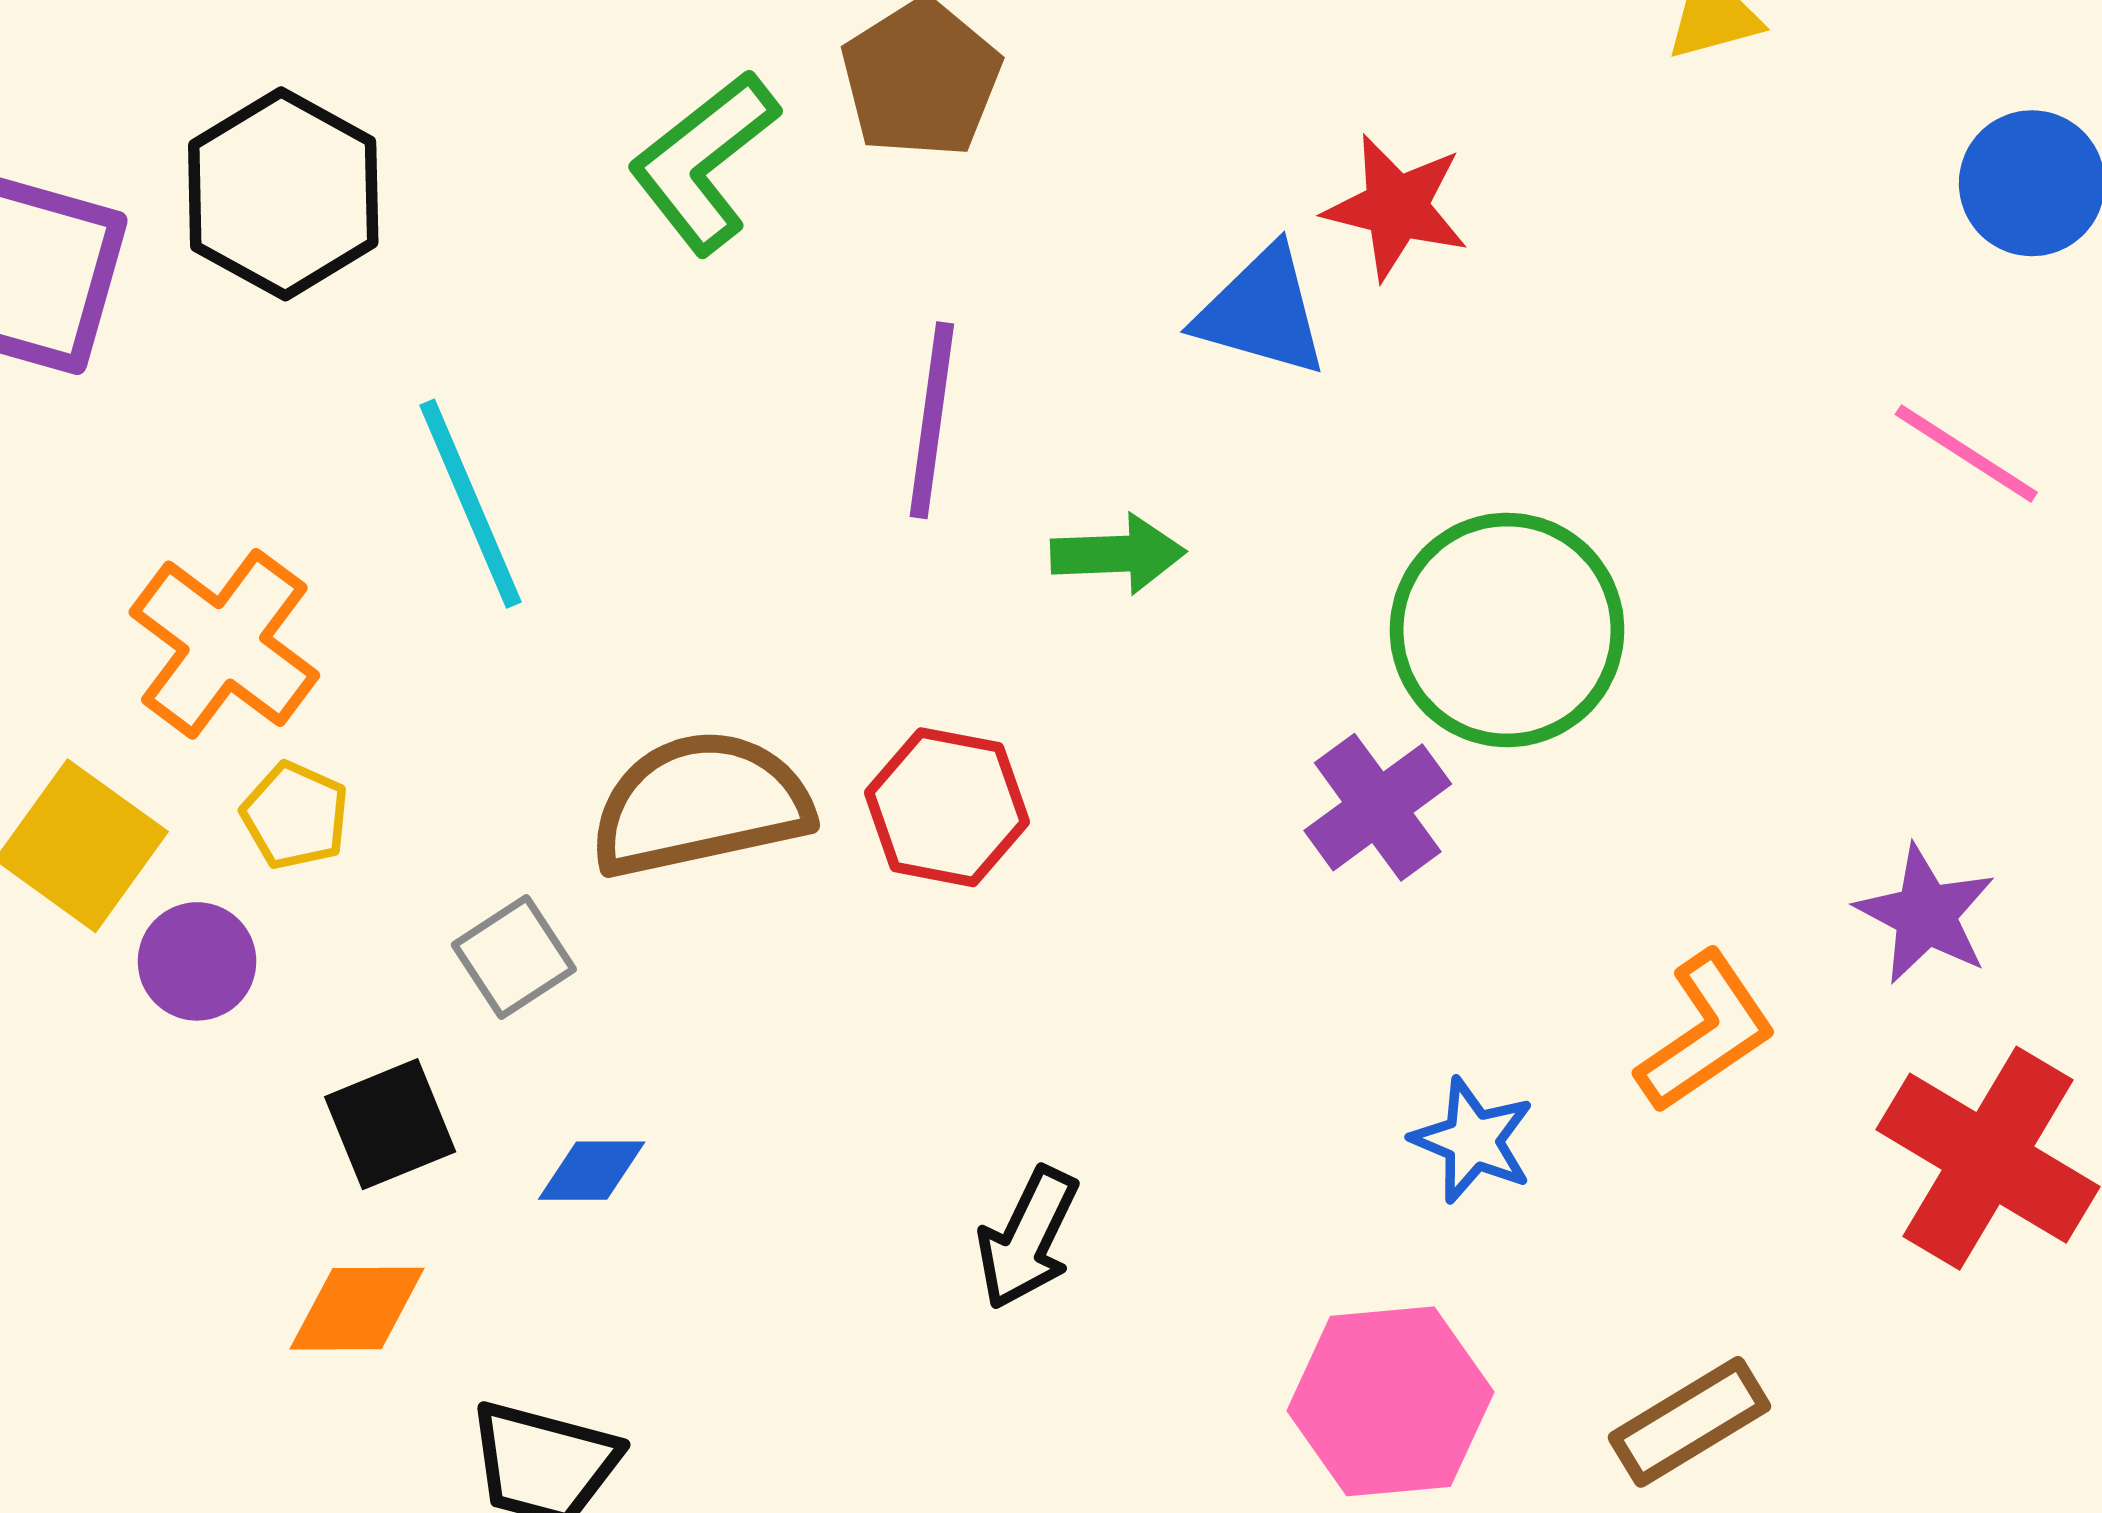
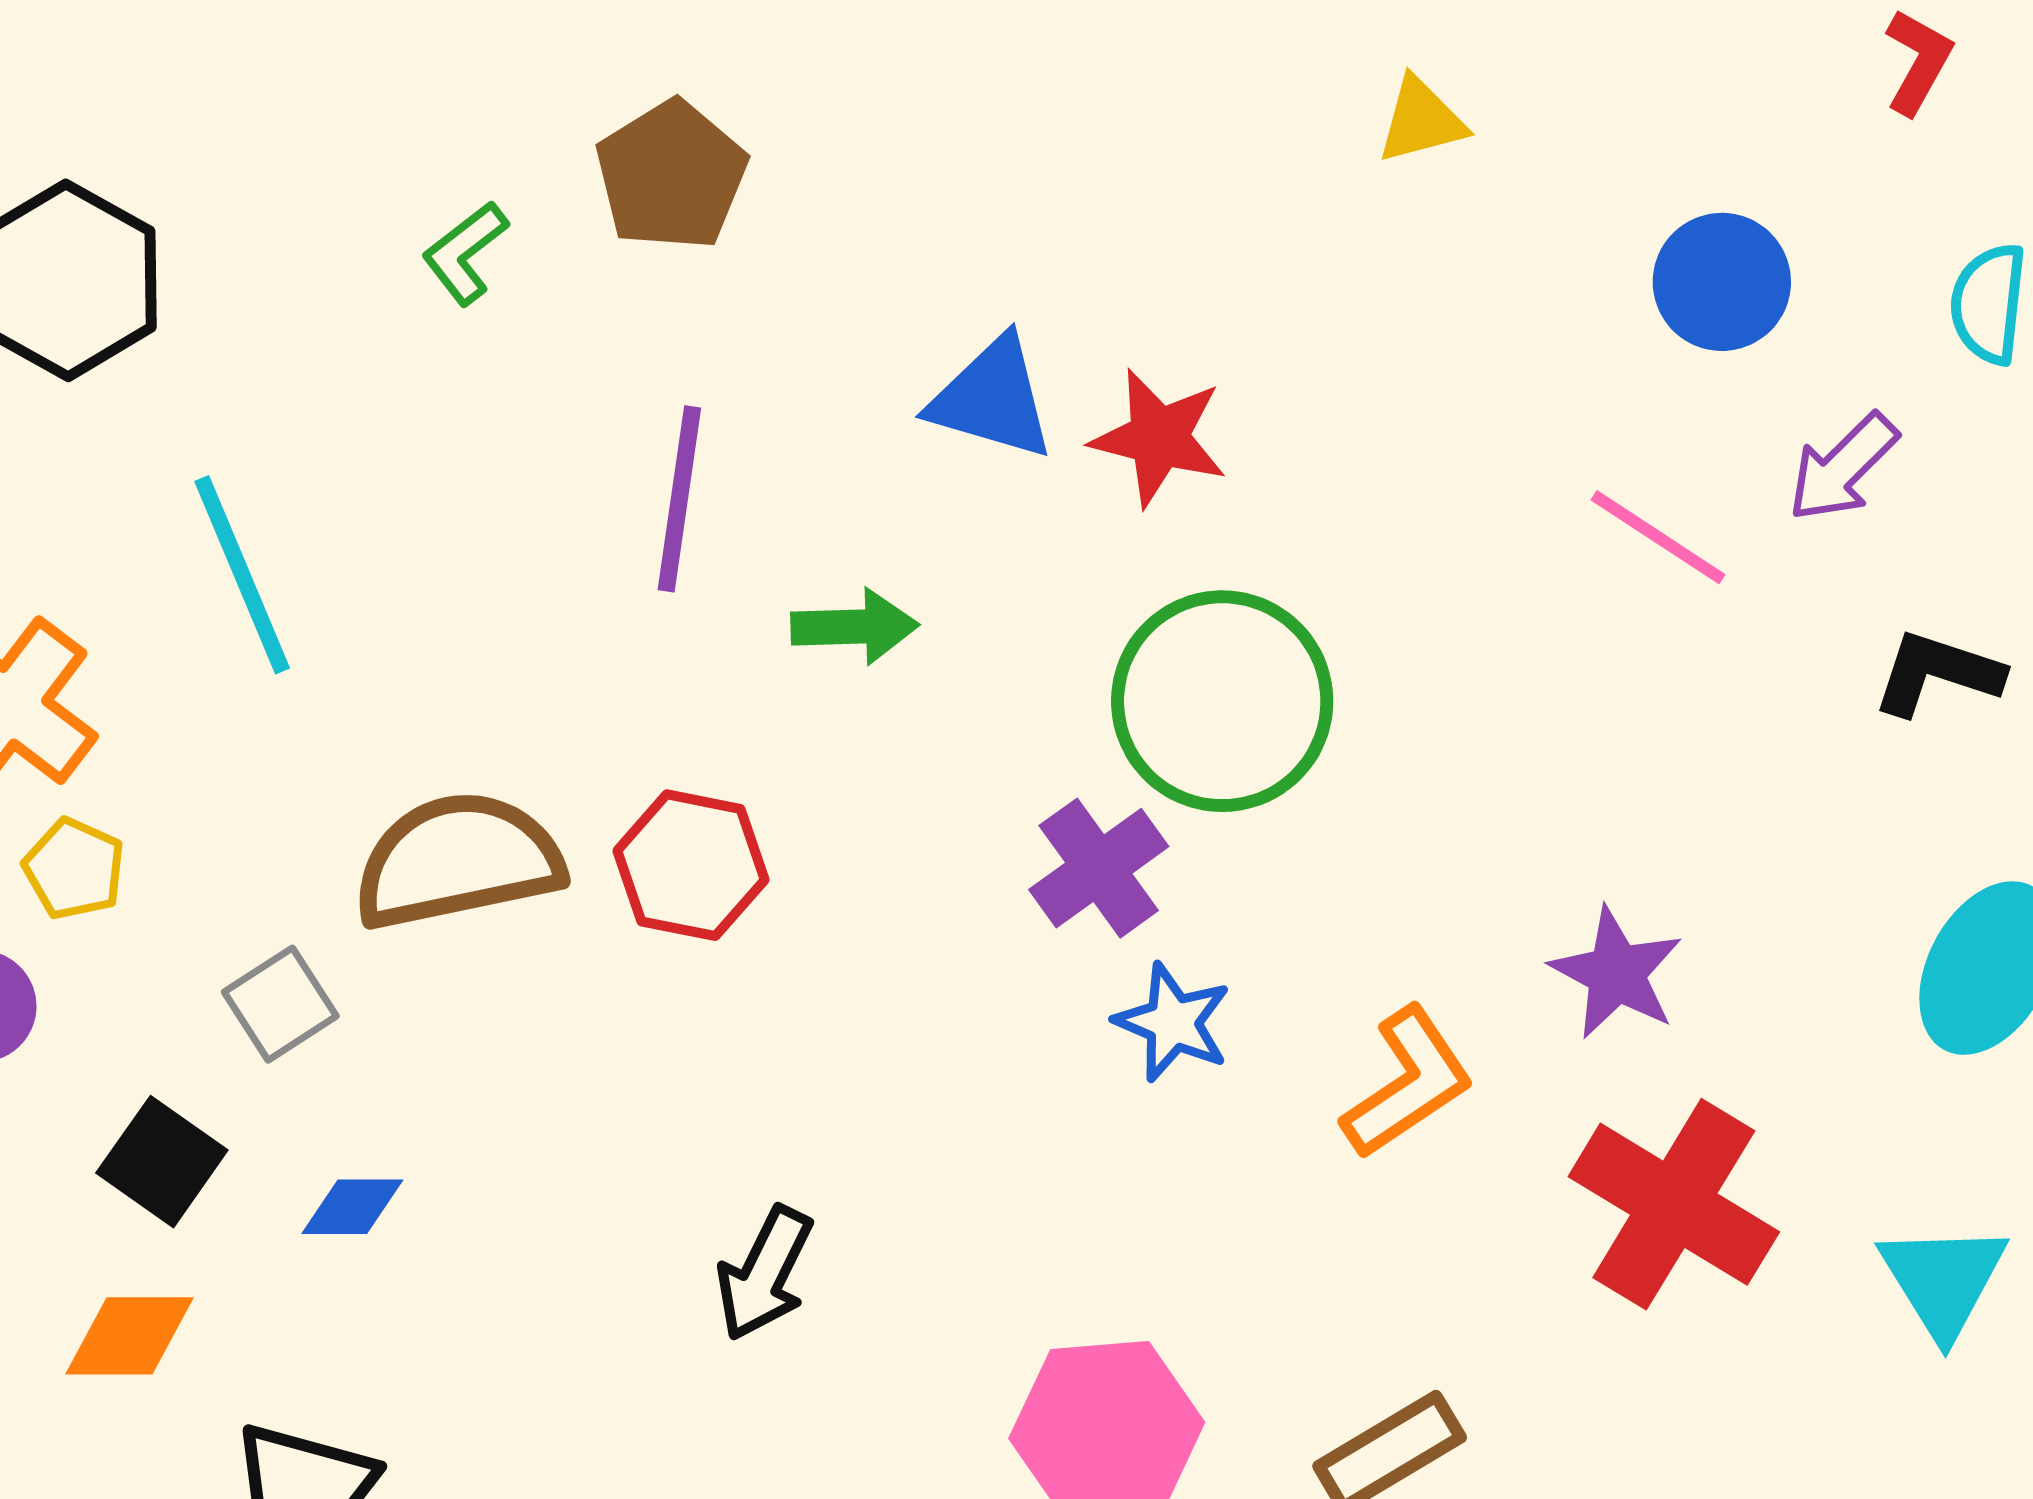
green L-shape: (704, 162) -> (465, 253), size x0.6
red star: (1396, 207) -> (1159, 438), moved
black square: (390, 1124) -> (162, 1162), turned -33
blue star: (1473, 1140) -> (1173, 1022), moved

